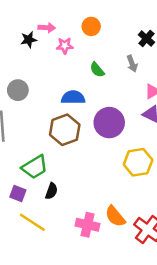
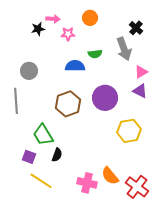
gray arrow: (132, 64) -> (124, 49), size x1.6
green semicircle: (97, 70) -> (95, 54), turned -56
blue semicircle: (73, 97) -> (75, 66), moved
green trapezoid: (35, 167) -> (43, 135), turned 90

